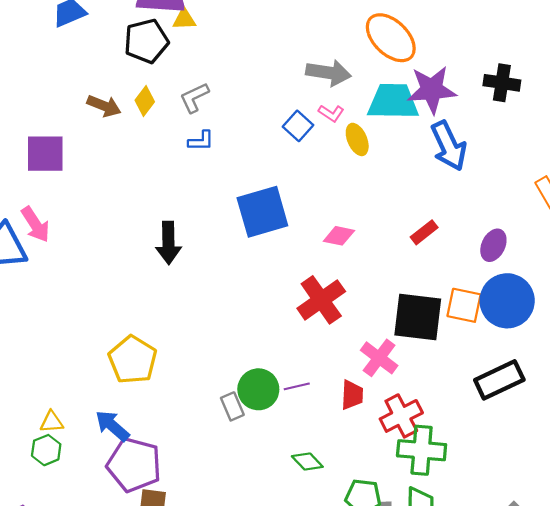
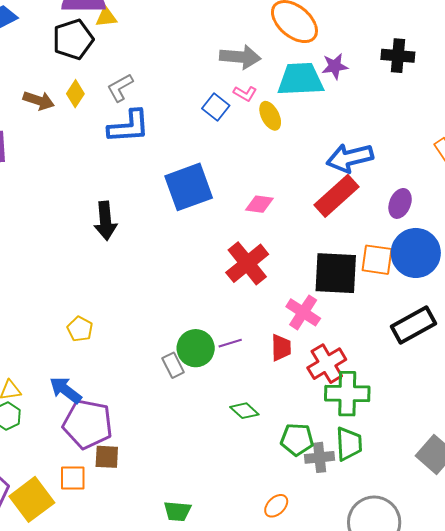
purple star: (432, 90) -> (335, 66), size x0.6
blue L-shape: (201, 141) -> (129, 126), size x1.8
blue arrow: (449, 146) -> (350, 158), moved, turned 105
red rectangle: (424, 232) -> (336, 196), size x1.8
yellow pentagon: (133, 360) -> (80, 329), size x0.6

